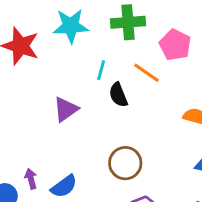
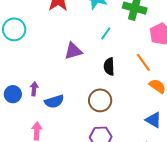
orange line: (146, 73) -> (143, 62), moved
black semicircle: (118, 95) -> (109, 66), moved

